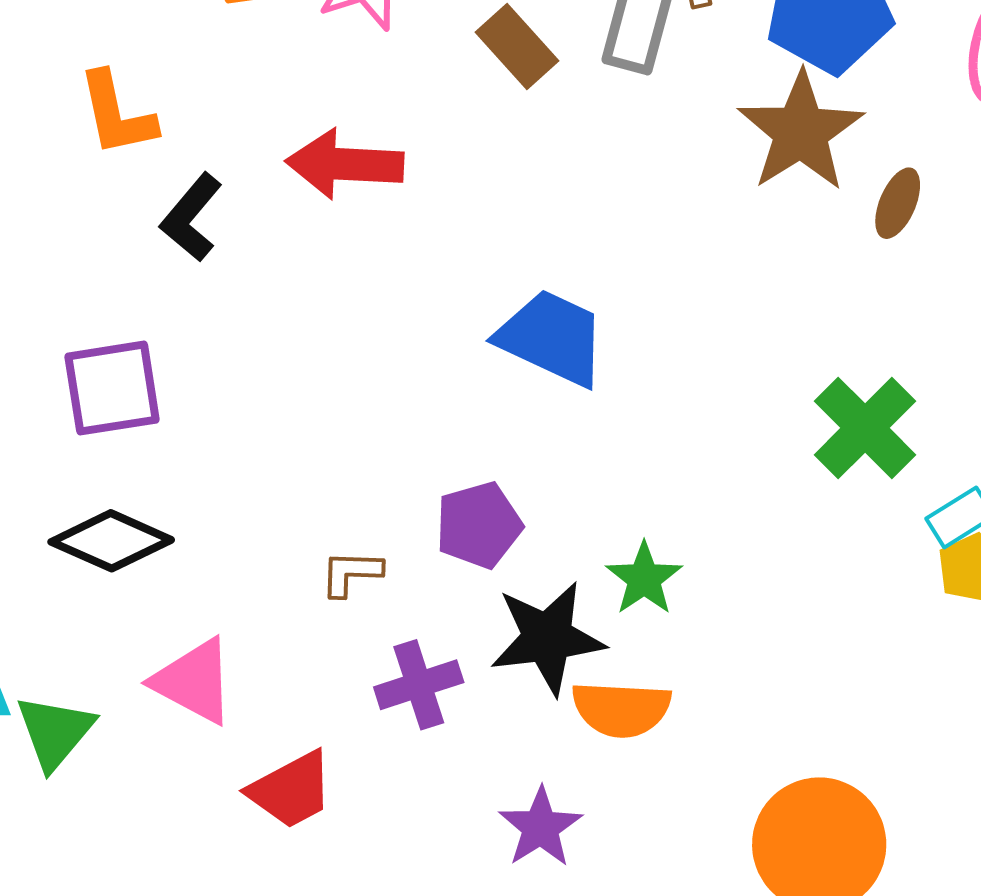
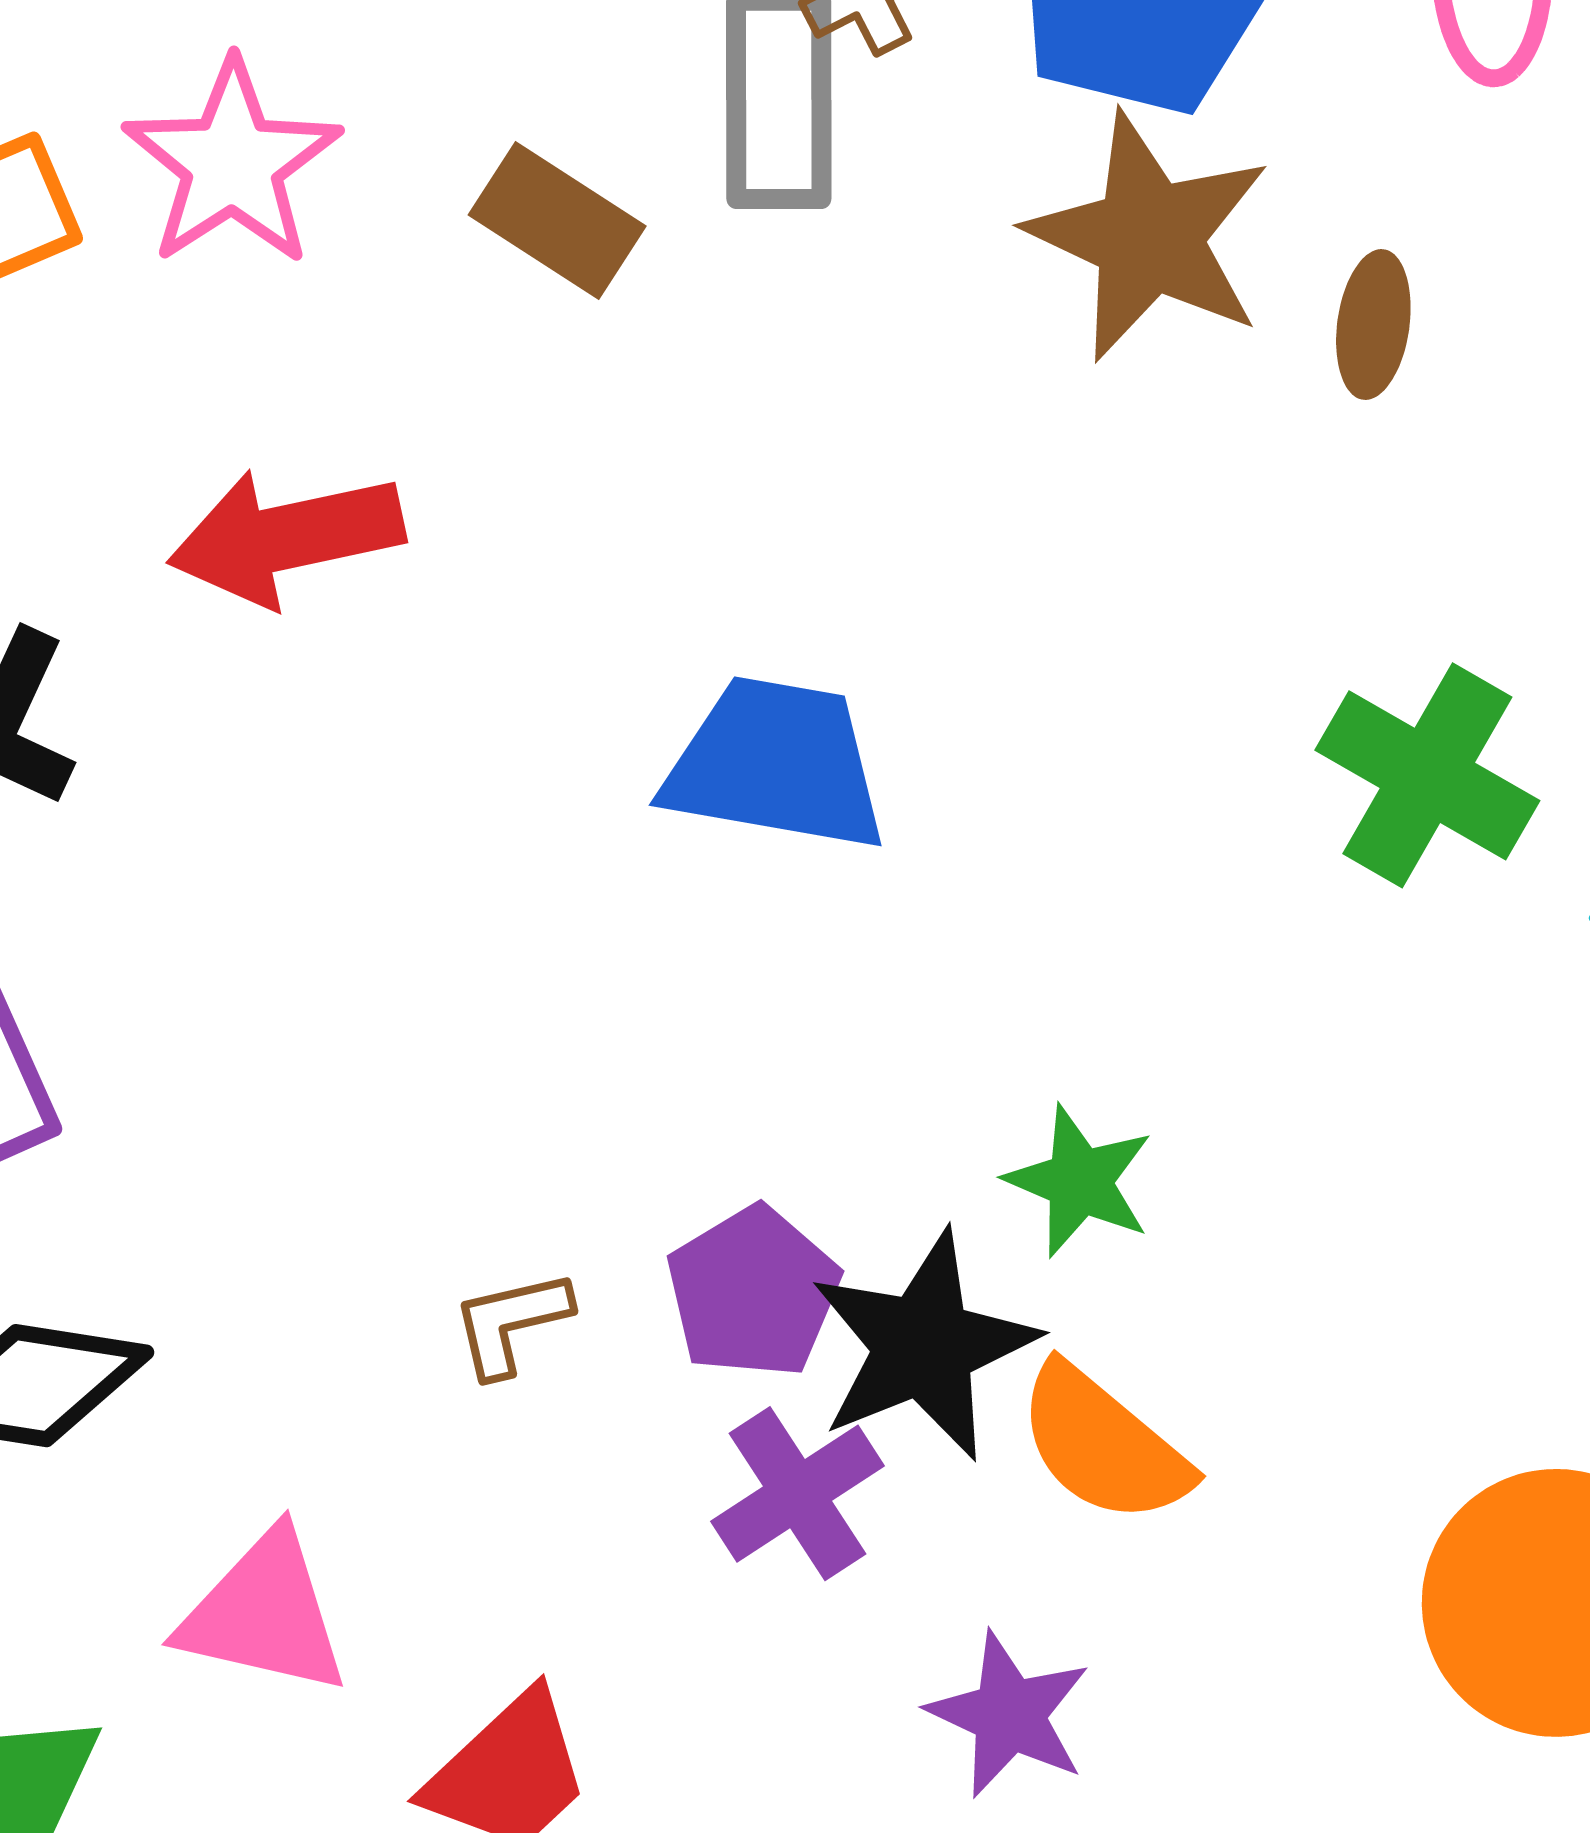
purple pentagon: (479, 525) -> (753, 1292), moved
purple cross: (419, 685) -> (798, 1494), moved
orange semicircle: (621, 709) -> (1103, 1445), turned 52

